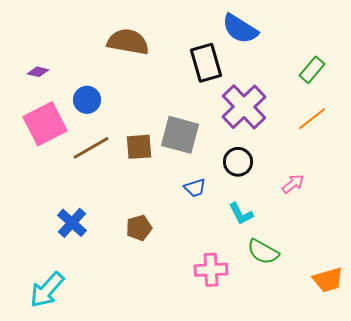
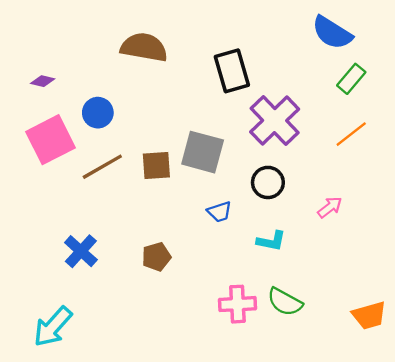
blue semicircle: (240, 29) -> (332, 33), moved
cyan L-shape: (241, 214) -> (271, 241), turned -52
green semicircle: (263, 252) -> (285, 302), moved

